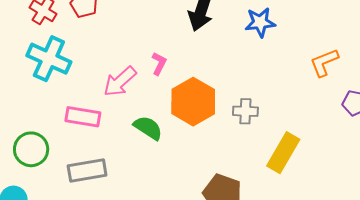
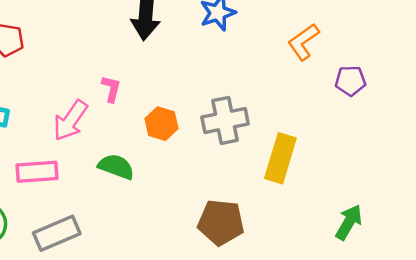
orange hexagon: (193, 102) -> (161, 124), size x0.6
gray cross: (245, 111) -> (225, 120), size x1.5

